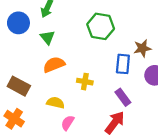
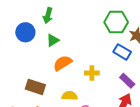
green hexagon: (101, 26) -> (116, 22), moved
green triangle: (47, 37) -> (53, 40), turned 48
blue rectangle: (123, 64) -> (122, 52), turned -54

